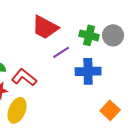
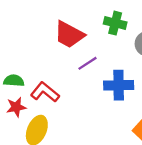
green cross: (89, 35) -> (115, 23), moved

